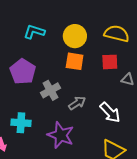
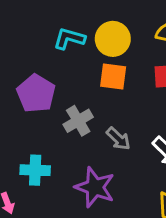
cyan L-shape: (34, 32) -> (69, 39), moved
gray arrow: (77, 103) -> (118, 139), turned 78

